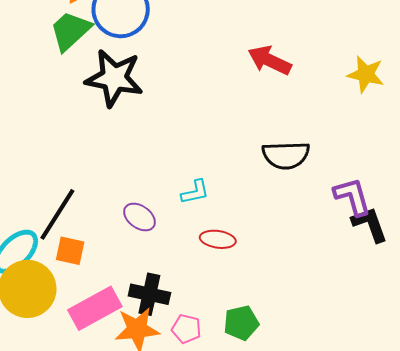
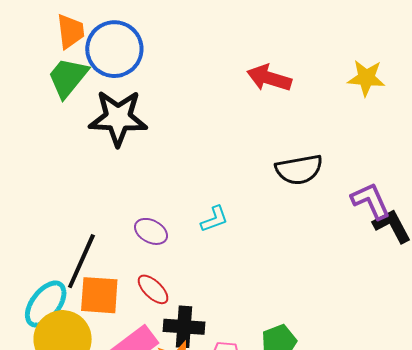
purple ellipse: (140, 217) -> (151, 231), moved
red ellipse: (218, 239) -> (153, 289), moved, turned 44
orange square: (70, 251) -> (99, 295), size x1.4

